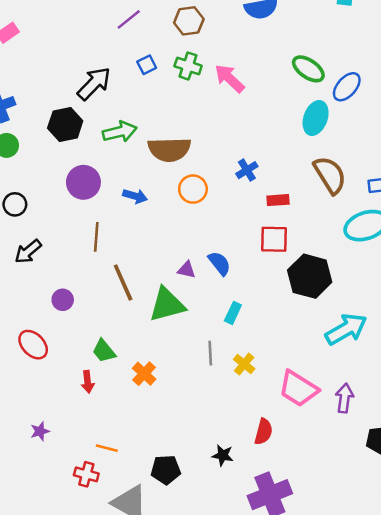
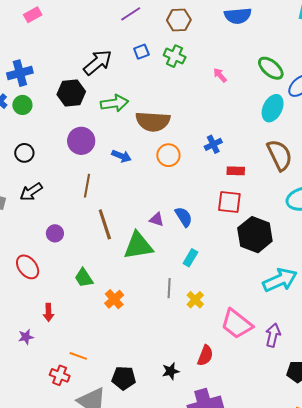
pink arrow: (230, 78) -> (220, 75), moved, size x0.6
red arrow: (88, 382) -> (48, 312), moved
black star: (223, 455) -> (171, 371), turned -30

